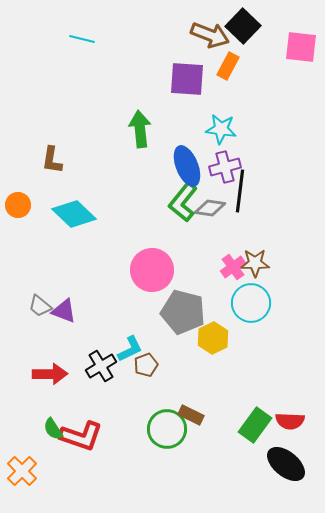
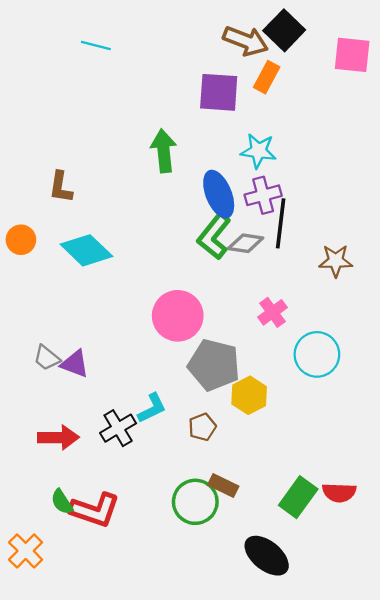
brown star: (255, 263) -> (336, 261), moved
cyan circle: (251, 303) -> (317, 354), moved
brown pentagon: (146, 365) -> (202, 427), moved
black ellipse: (286, 464) -> (267, 556), moved

